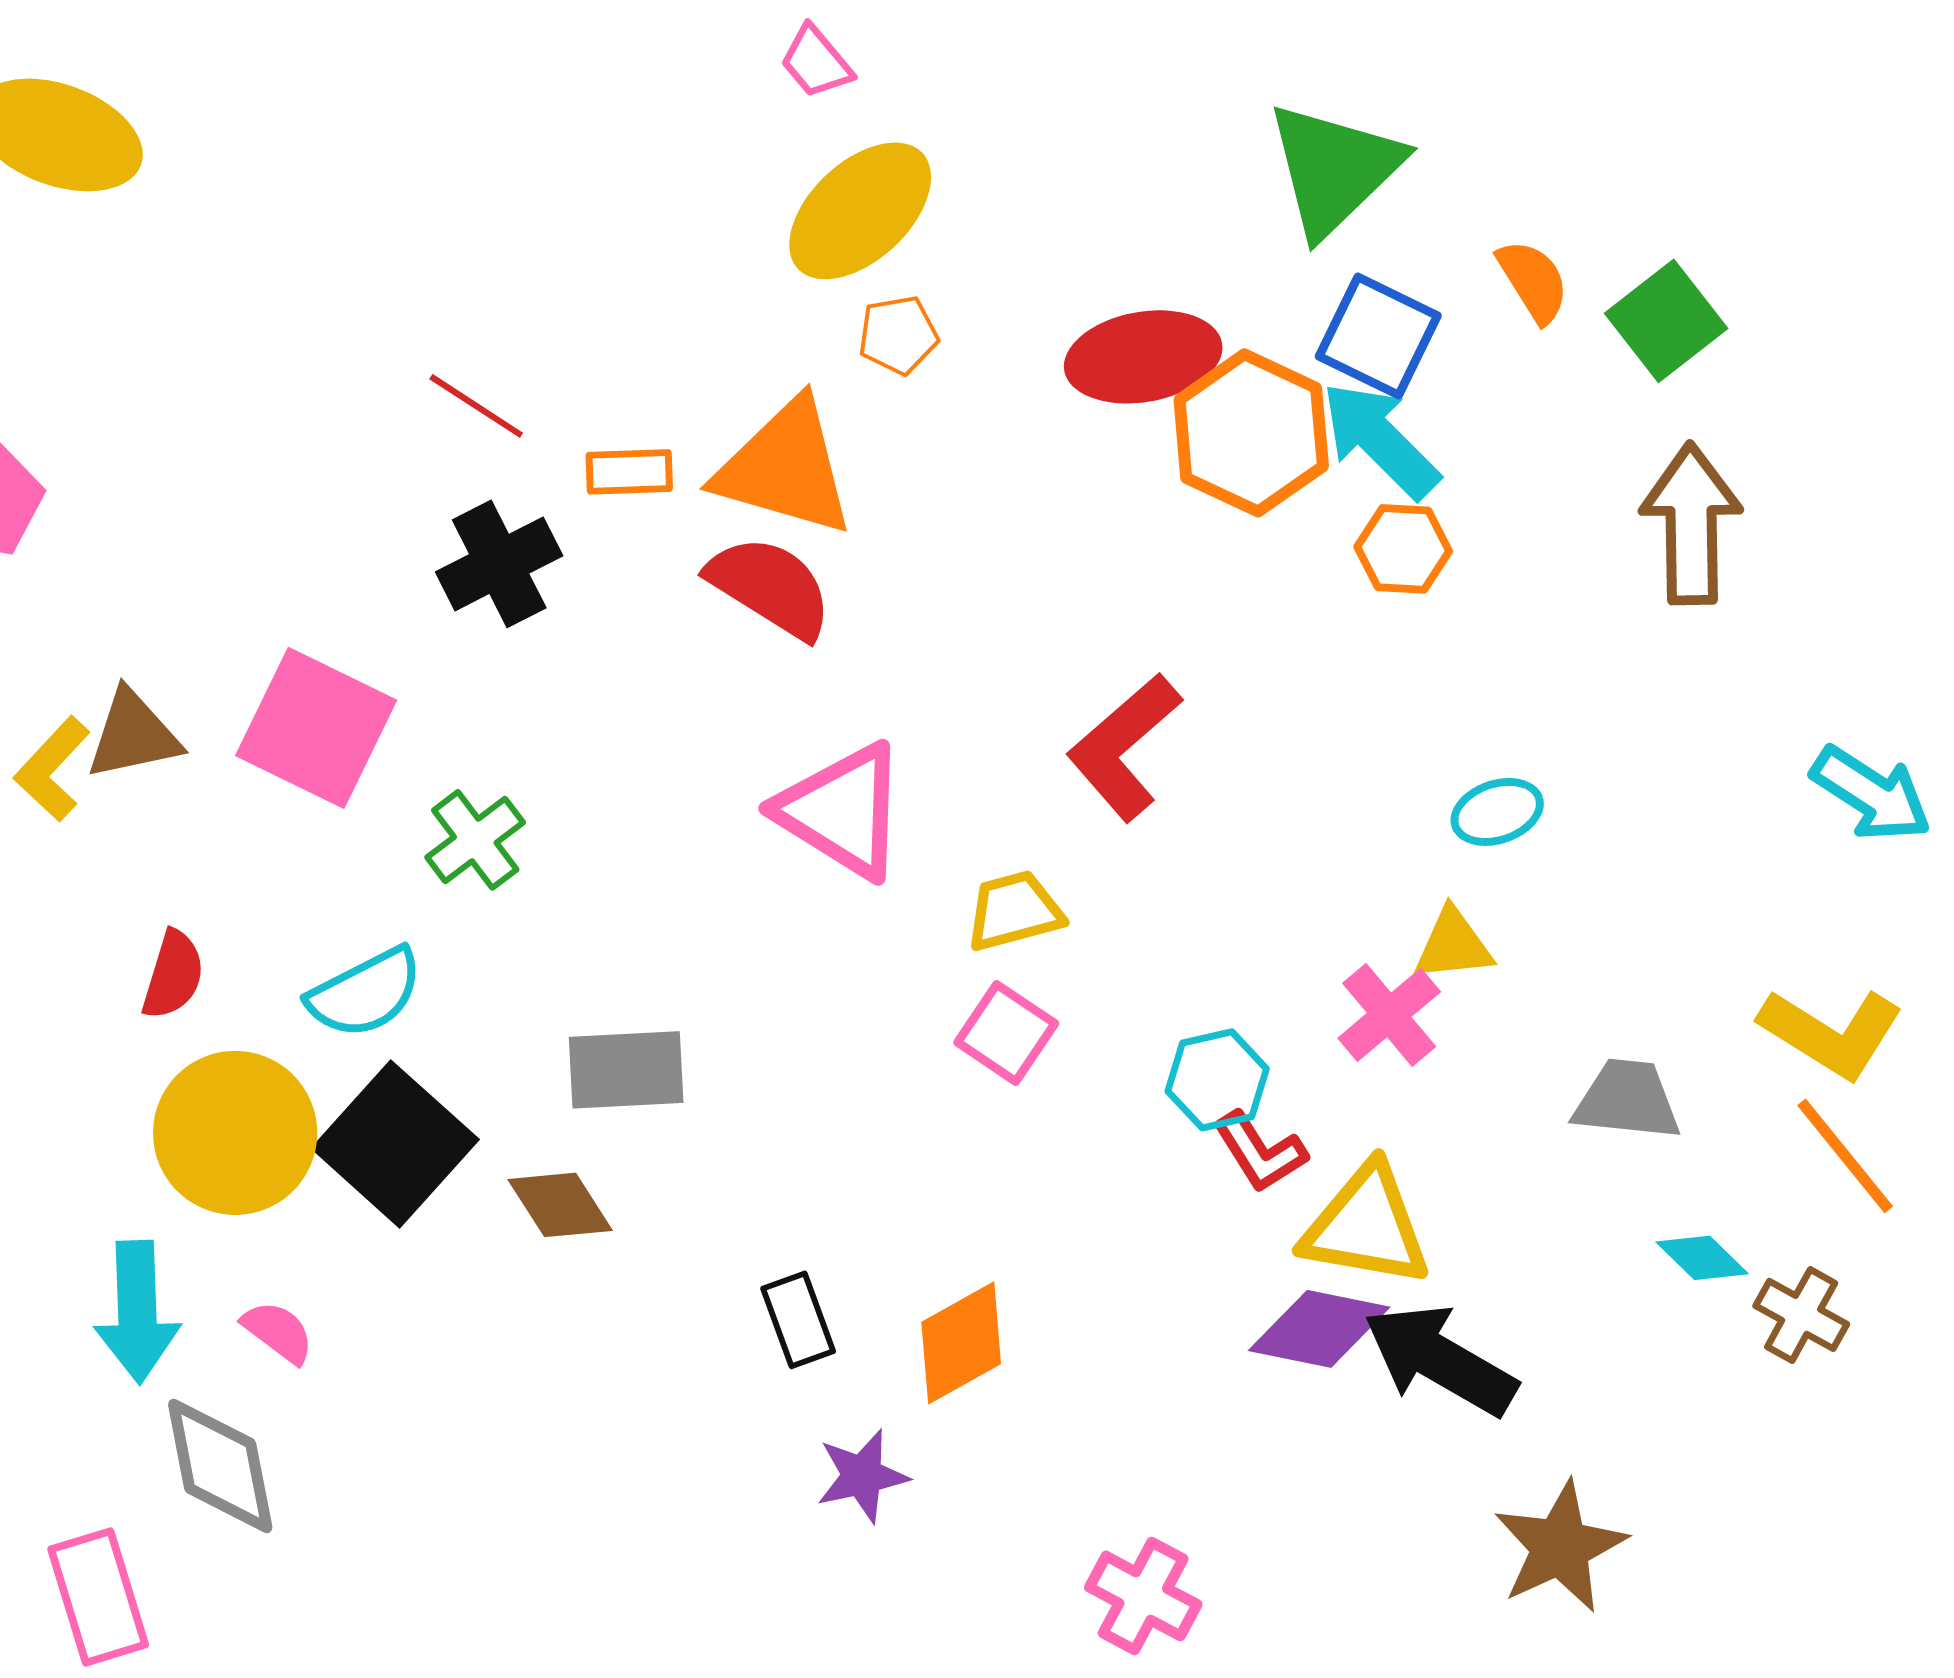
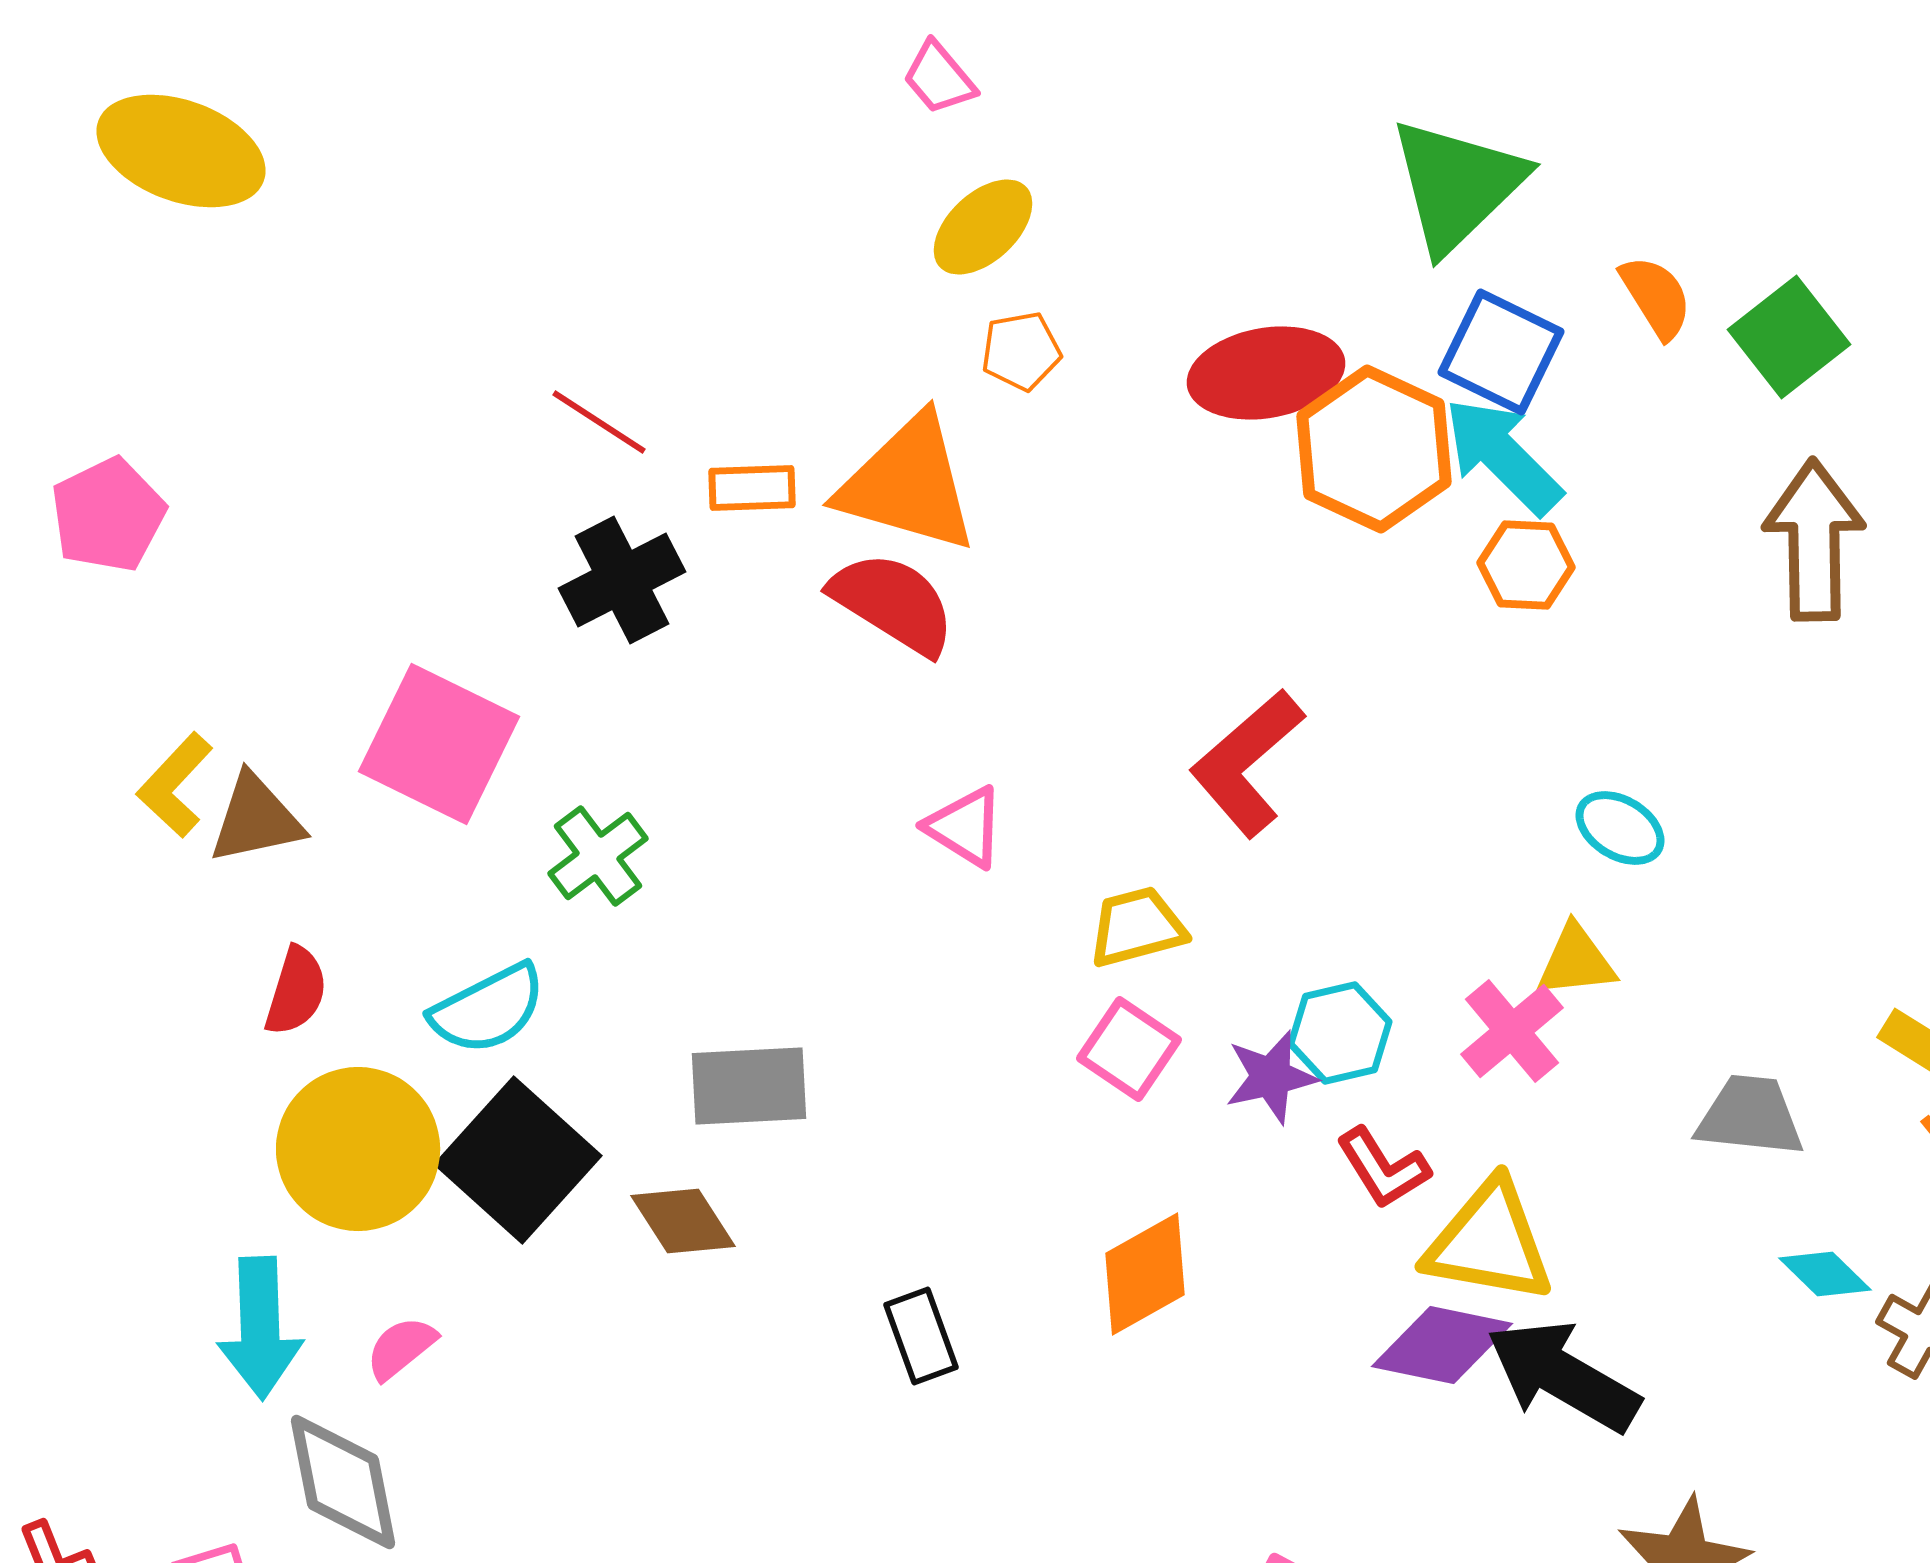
yellow ellipse: (860, 211) -> (983, 227), size x0.7
brown triangle: (133, 735) -> (256, 819), moved
pink triangle: (842, 811) -> (965, 827), size x0.6
cyan ellipse: (1497, 812) -> (1620, 828), turned 50
cyan hexagon: (1217, 1080) -> (1340, 1033), moved
pink semicircle: (278, 1332) -> (401, 1348), turned -76
orange diamond: (961, 1343) -> (1145, 1274), moved
purple star: (862, 1476) -> (1271, 1077), moved

